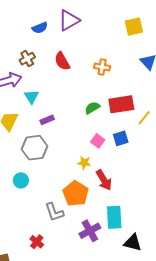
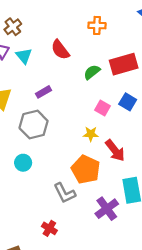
red semicircle: (62, 61) -> (60, 50), moved
cyan triangle: (32, 97) -> (24, 56), moved
blue square: (121, 138) -> (128, 102), turned -35

